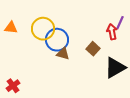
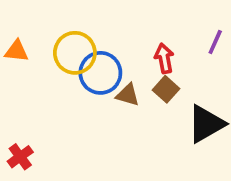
red arrow: (112, 32) -> (164, 58), moved
brown triangle: (63, 54) -> (128, 95), moved

